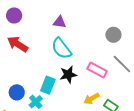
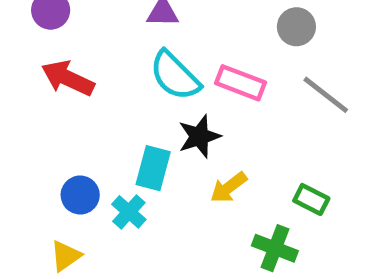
pink rectangle: (97, 70) -> (241, 83), moved
yellow arrow: (92, 99) -> (229, 187), moved

